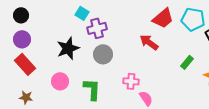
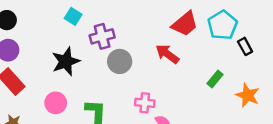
cyan square: (82, 13) -> (73, 16), moved
cyan pentagon: (193, 19) -> (222, 25), turned 30
gray circle: (103, 54) -> (120, 61), moved

